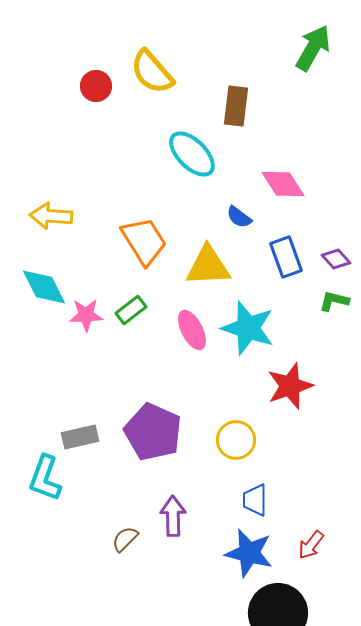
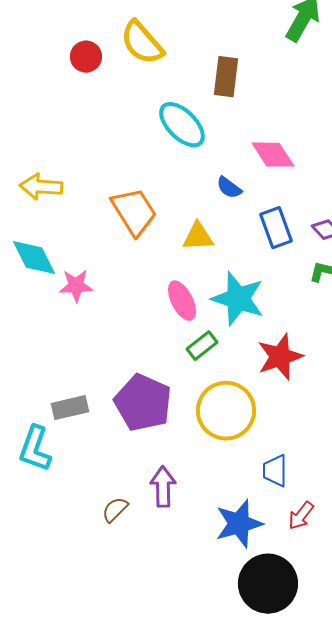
yellow triangle: (208, 266) -> (198, 237), size x0.7
green rectangle: (131, 310) -> (202, 346), moved
yellow circle: (236, 440) -> (226, 411), size x1.5
blue trapezoid: (255, 500) -> (275, 471), moved
blue star: (249, 553) -> (239, 524), turned -30

